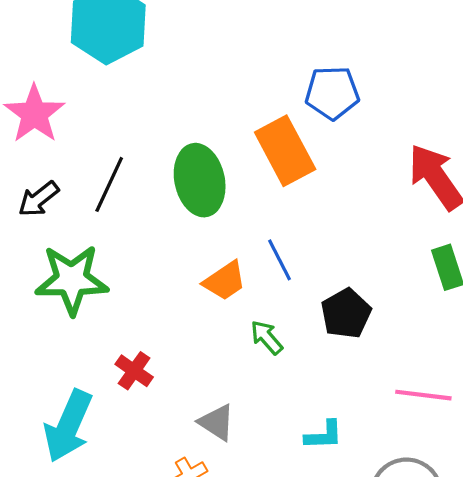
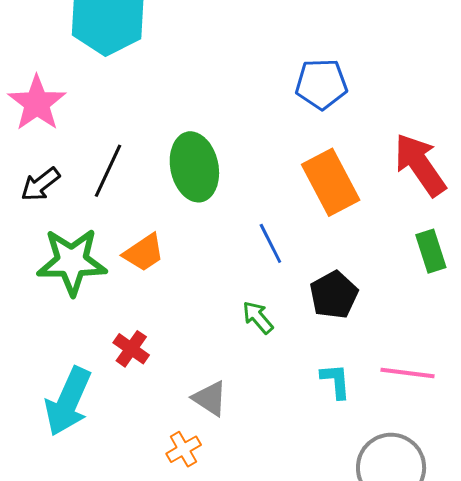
orange rectangle: (285, 151) -> (331, 182), moved
orange trapezoid: (225, 281) -> (144, 253), moved
cyan L-shape: (324, 435) -> (336, 381), moved, turned -93

